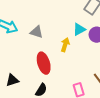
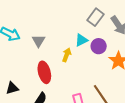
gray triangle: (37, 32) -> (39, 41), turned 40

